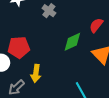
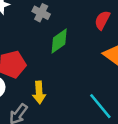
green diamond: (72, 42) -> (59, 41), moved

